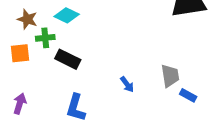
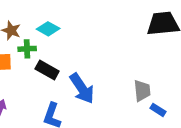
blue arrow: (127, 84) -> (82, 88), moved, size x2.0

